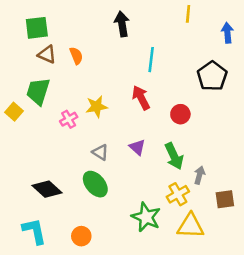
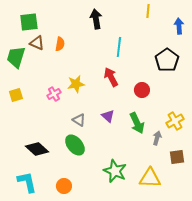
orange semicircle: (76, 56) -> (60, 44), turned 32
green trapezoid: (38, 91) -> (16, 57), moved
yellow square: (14, 112) -> (16, 95), moved, turned 32
yellow cross: (178, 194) -> (175, 121), moved

